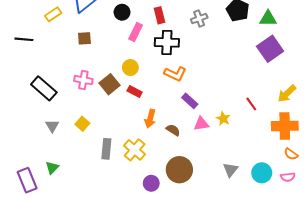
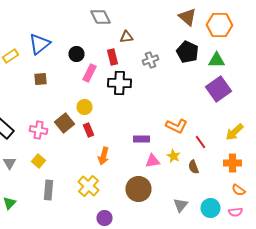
orange L-shape: (175, 74) -> (176, 126), moved
pink cross: (83, 80) -> (38, 130), moved
red rectangle: (135, 91) -> (88, 130), turned 40
purple rectangle: (190, 101) -> (142, 139), turned -42
orange cross: (285, 126) -> (232, 163), size x0.7
brown semicircle: (173, 130) -> (194, 167), moved, turned -144
gray rectangle: (106, 149) -> (48, 190), moved
brown circle: (179, 170) -> (138, 189), moved

